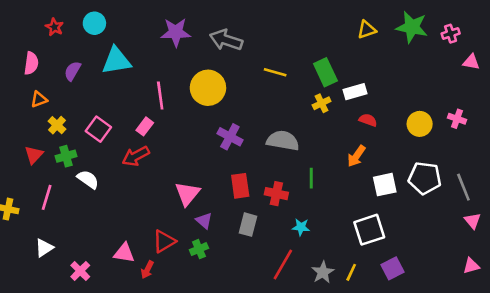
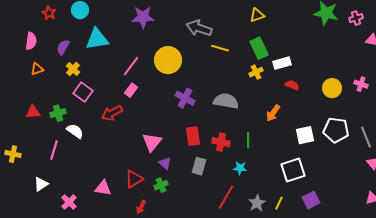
yellow triangle: (367, 30) -> (257, 15), moved
gray arrow: (226, 40) -> (199, 28), moved
pink line: (160, 95) -> (131, 66), turned 45
yellow cross: (57, 125) -> (73, 69), moved
pink rectangle: (145, 126) -> (131, 90), moved
red triangle: (34, 155) -> (33, 112), turned 42
orange arrow: (356, 156) -> (273, 113), moved
green line: (311, 178) -> (248, 140), moved
pink line: (47, 197) -> (54, 150), moved
red arrow: (147, 270) -> (141, 207), moved

